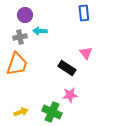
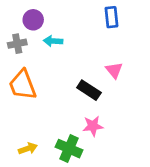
gray cross: (20, 37) -> (17, 44), moved
orange trapezoid: (17, 64) -> (23, 85), turned 140

